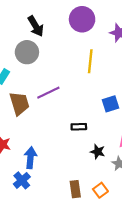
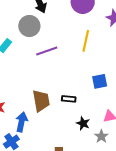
purple line: (48, 93) -> (47, 51), moved
brown trapezoid: (19, 103) -> (41, 101), moved

